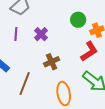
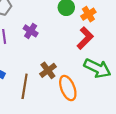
brown cross: (52, 62) -> (48, 70), moved

